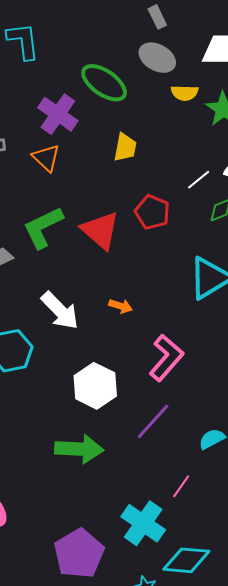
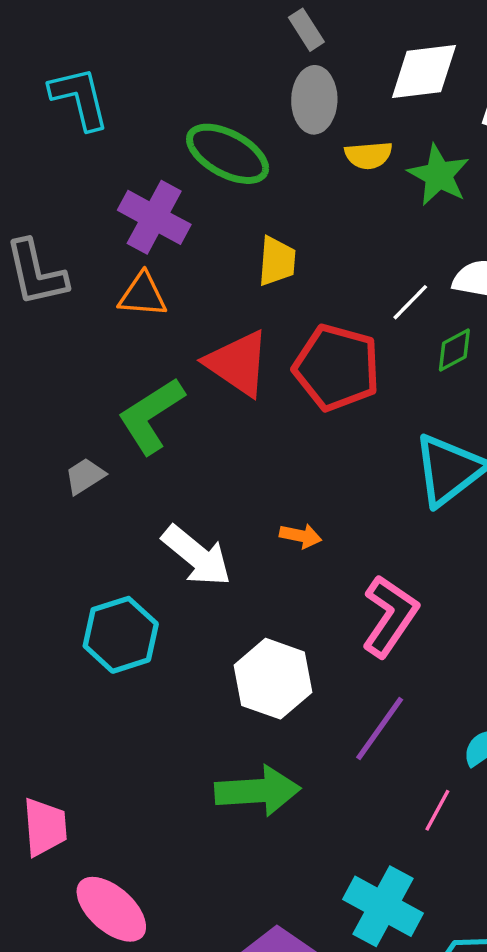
gray ellipse: (157, 58) -> (314, 100), turned 69
orange triangle: (46, 158) -> (143, 295), turned -32
red pentagon: (152, 212) -> (337, 367), size x1.4
red triangle: (100, 230) -> (238, 363), moved
pink line: (181, 486) -> (437, 810), moved

